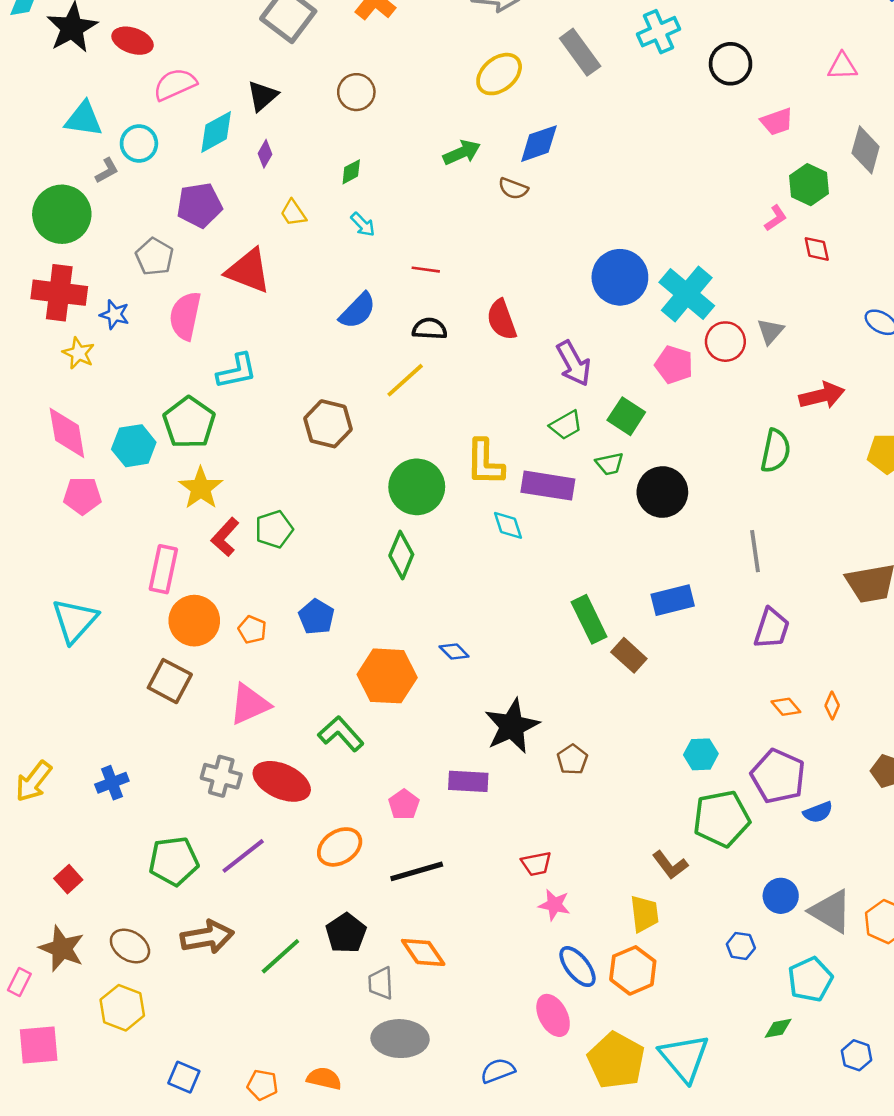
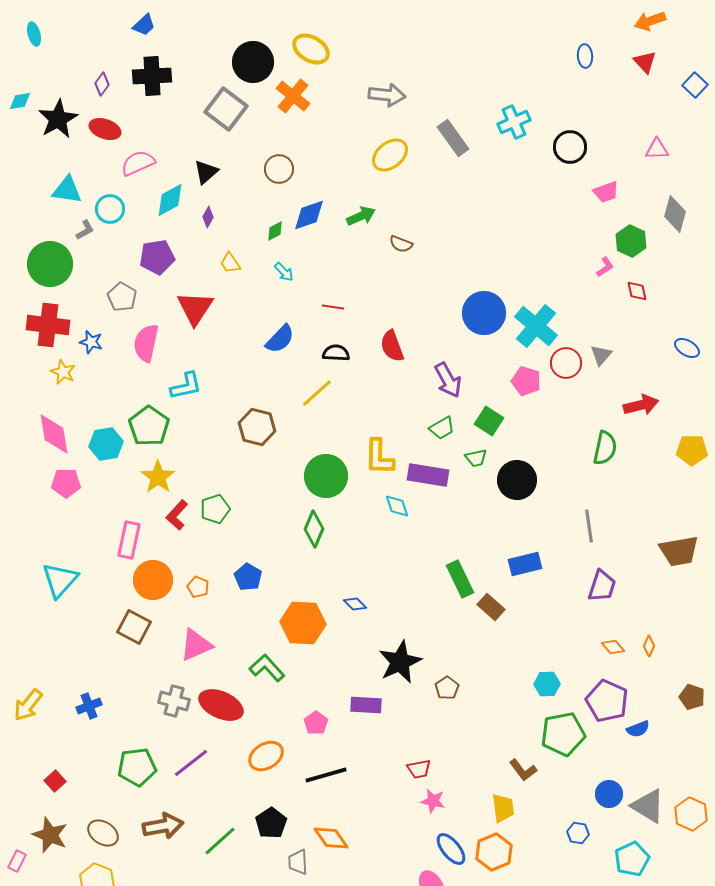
blue diamond: (539, 144) -> (309, 215), moved
red triangle: (248, 271) -> (195, 308), turned 42

